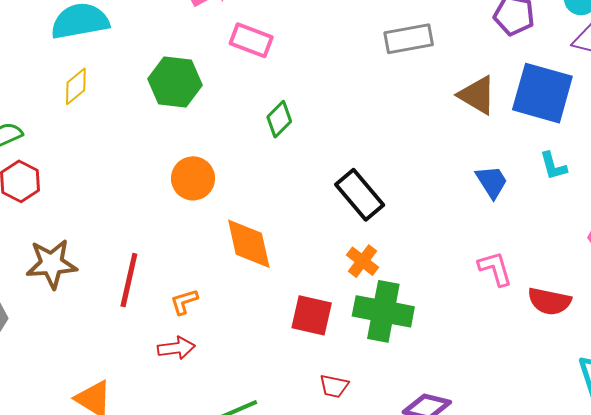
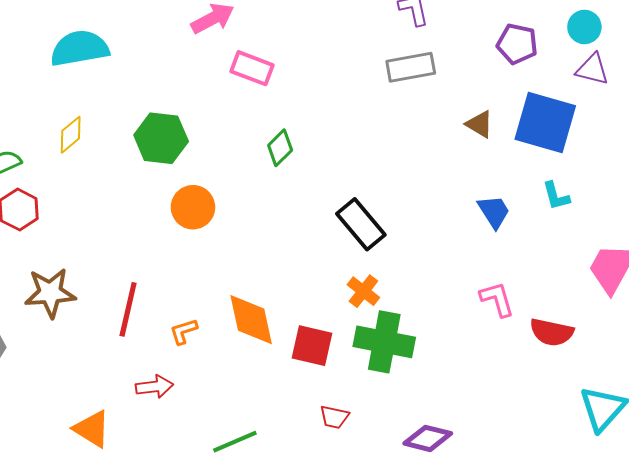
green hexagon: (175, 82) -> (161, 138), moved
yellow diamond: (76, 86) -> (71, 135), moved
brown triangle: (477, 95) -> (480, 124), size x0.7
orange diamond: (249, 244) -> (251, 320), moved
red arrow: (176, 348) -> (154, 387), moved

